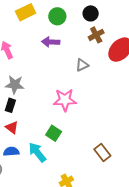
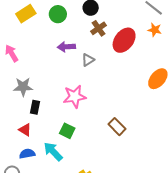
purple arrow: (51, 42) -> (66, 47), moved
black rectangle: (10, 105) -> (35, 107), moved
brown rectangle: (102, 153) -> (117, 127), moved

